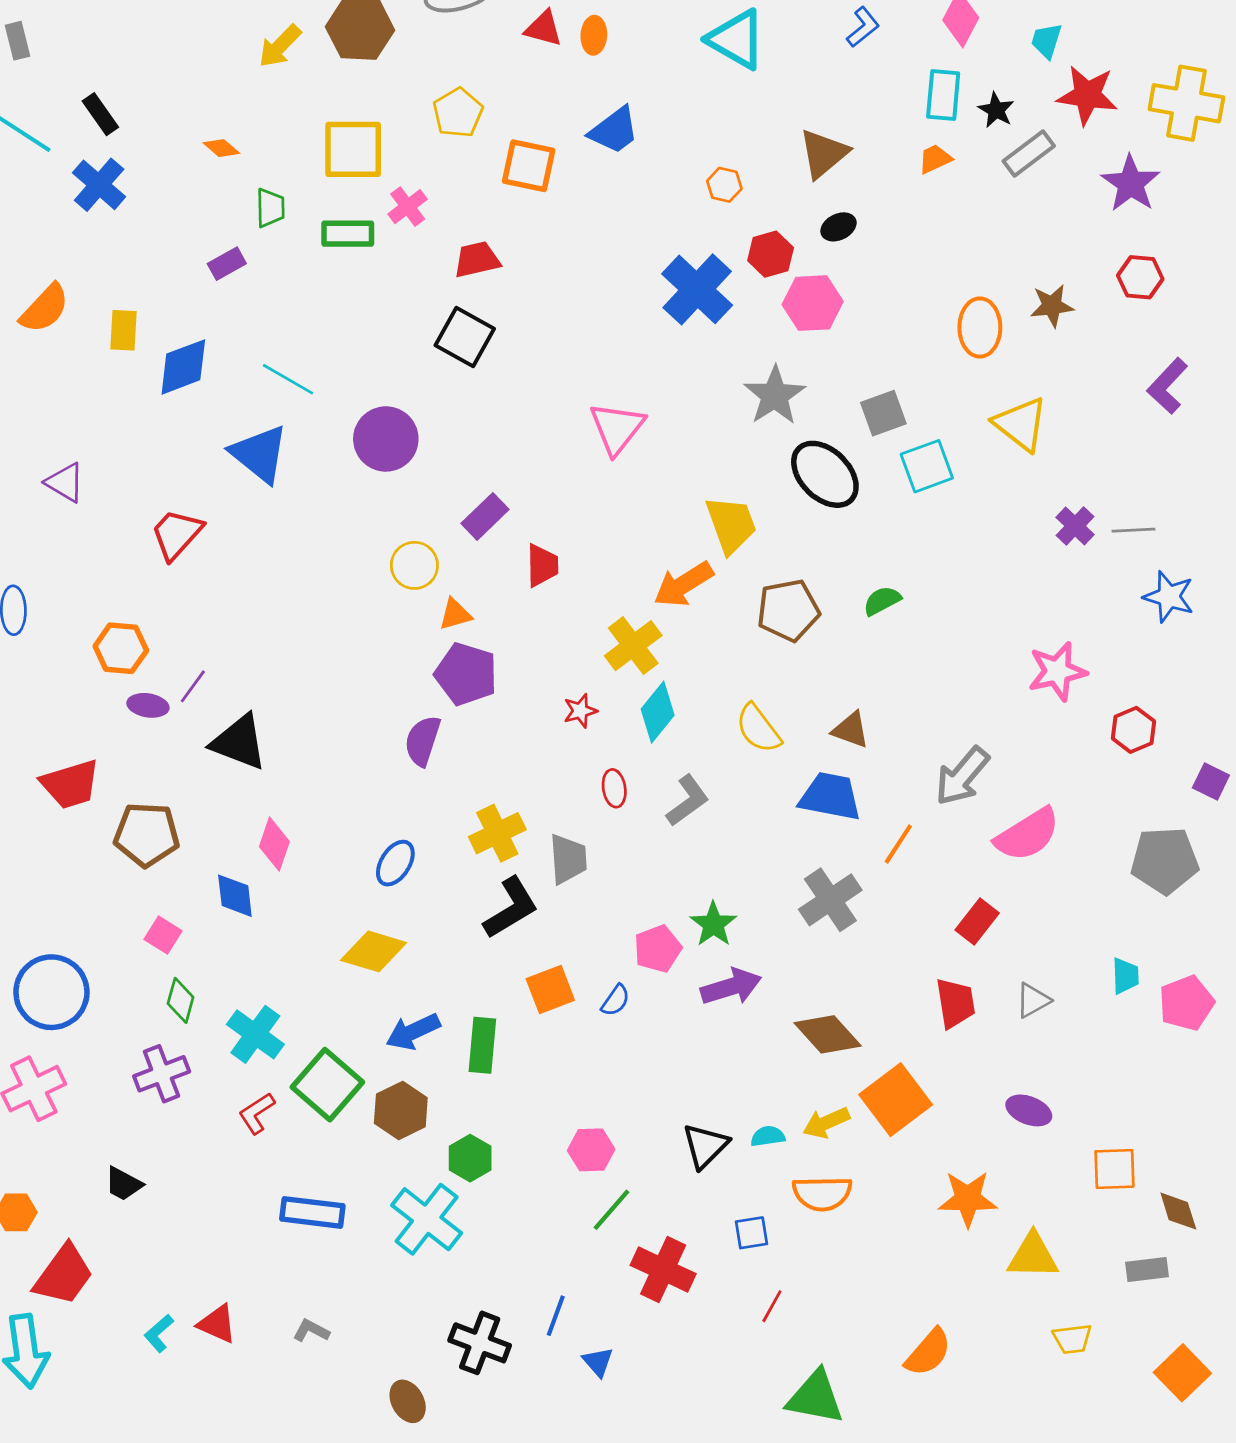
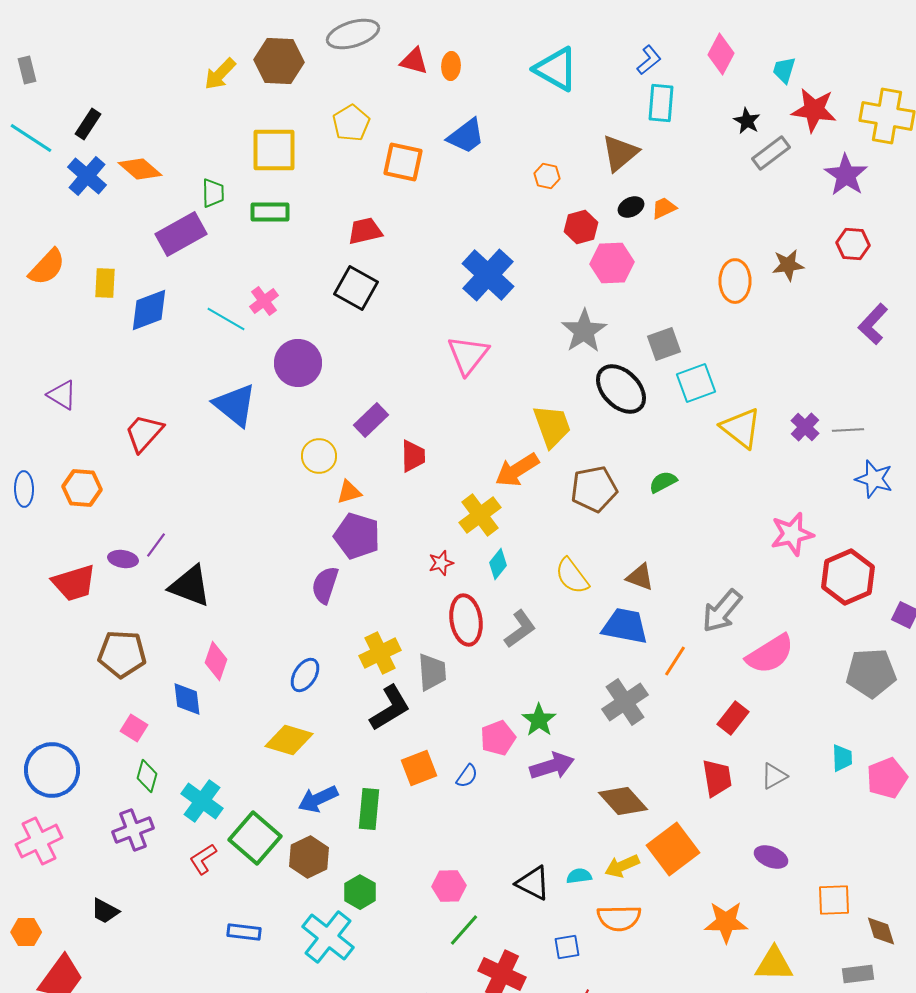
cyan rectangle: (943, 95) -> (661, 103), moved
black rectangle: (100, 114) -> (88, 124), turned 68
orange diamond: (221, 148) -> (140, 169), moved, size x1.6
orange trapezoid: (935, 159) -> (664, 208), moved
pink cross: (408, 207) -> (264, 301), moved
purple rectangle: (227, 264) -> (181, 234), size x1.8
blue cross: (697, 289) -> (488, 275), moved
yellow triangle: (1021, 424) -> (741, 428), moved
blue triangle: (259, 454) -> (235, 405), moved
orange hexagon: (121, 648) -> (82, 488), moved
cyan diamond: (658, 712) -> (498, 564), size x0.7
red hexagon: (1133, 730) -> (848, 577), size x1.6
red trapezoid: (70, 784) -> (74, 583), moved
red ellipse: (614, 788) -> (466, 620), size x1.8
black triangle: (705, 1146) -> (533, 883), turned -48
blue rectangle: (312, 1212) -> (244, 932), size x0.7

